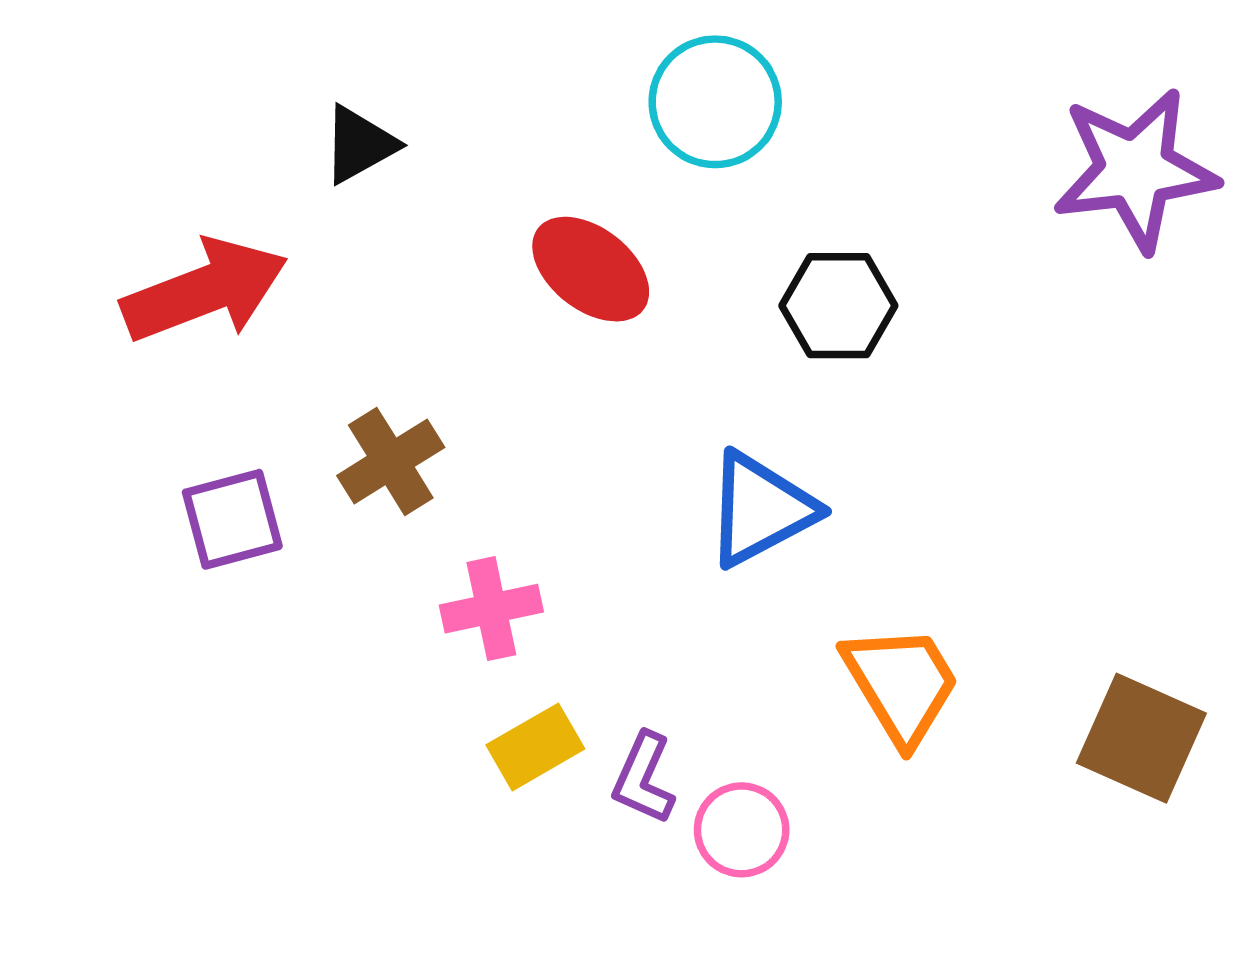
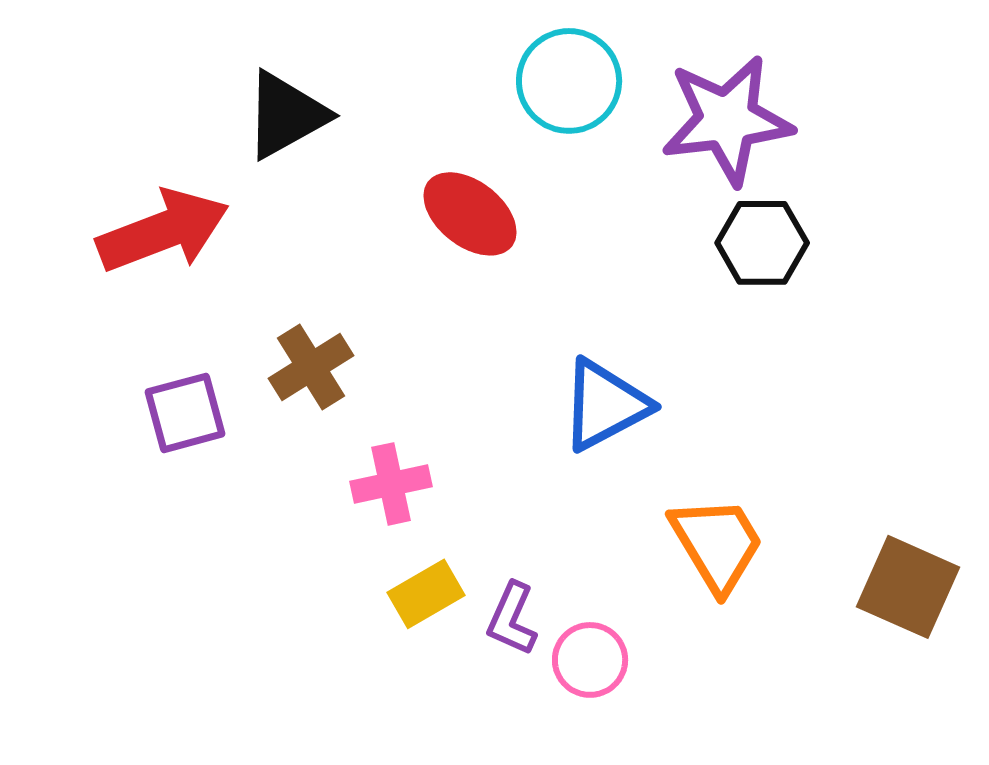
black triangle: (359, 145) -> (286, 115), size x1.4
purple star: (1135, 170) -> (727, 120), moved
black hexagon: (838, 306) -> (762, 243), moved

